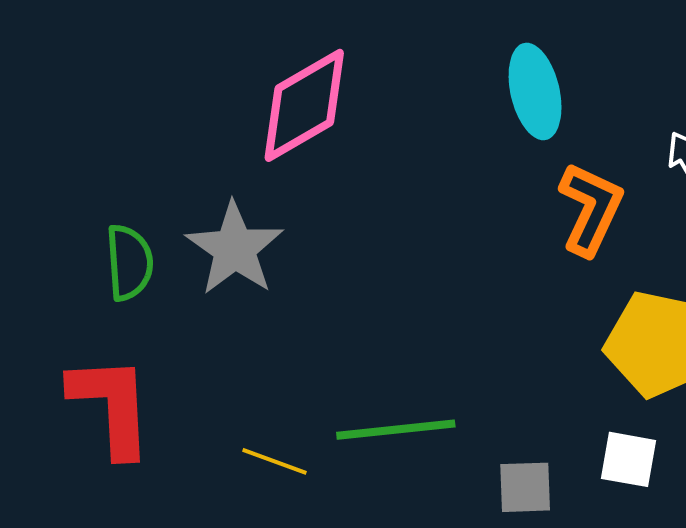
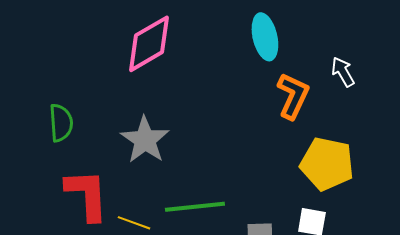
gray star: (235, 249) -> (145, 140), moved
red L-shape: (111, 406) -> (87, 195), moved

